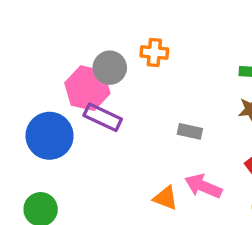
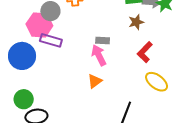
pink arrow: (203, 186) -> (99, 55), moved, turned 50
orange triangle: (166, 198) -> (95, 81), turned -49

